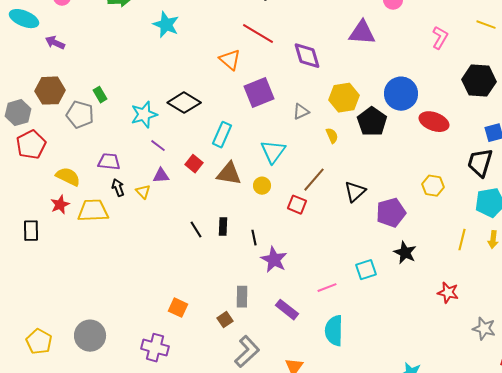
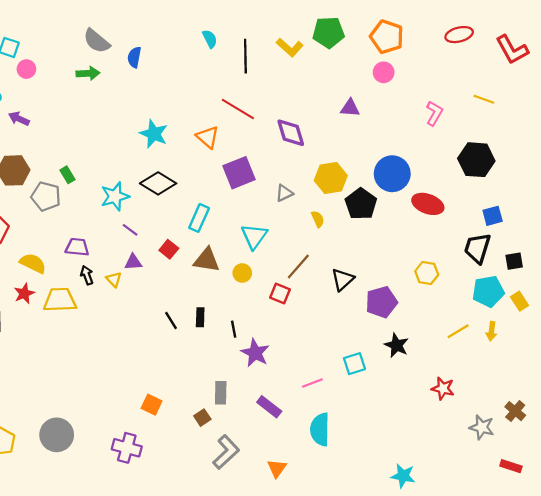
cyan star: (166, 25) -> (154, 134), moved
purple triangle: (362, 33) -> (350, 108), size x0.7
yellow line: (462, 240) -> (458, 331), turned 45

